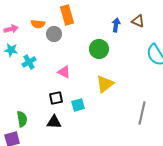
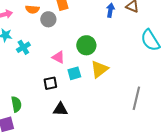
green circle: (99, 49) -> (86, 45), moved
cyan square: (78, 105) -> (74, 73), moved
black triangle: (54, 122) -> (60, 109), moved

